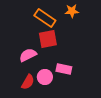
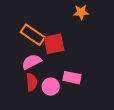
orange rectangle: (45, 18) -> (33, 35), moved
red semicircle: (28, 82) -> (32, 82), moved, turned -35

